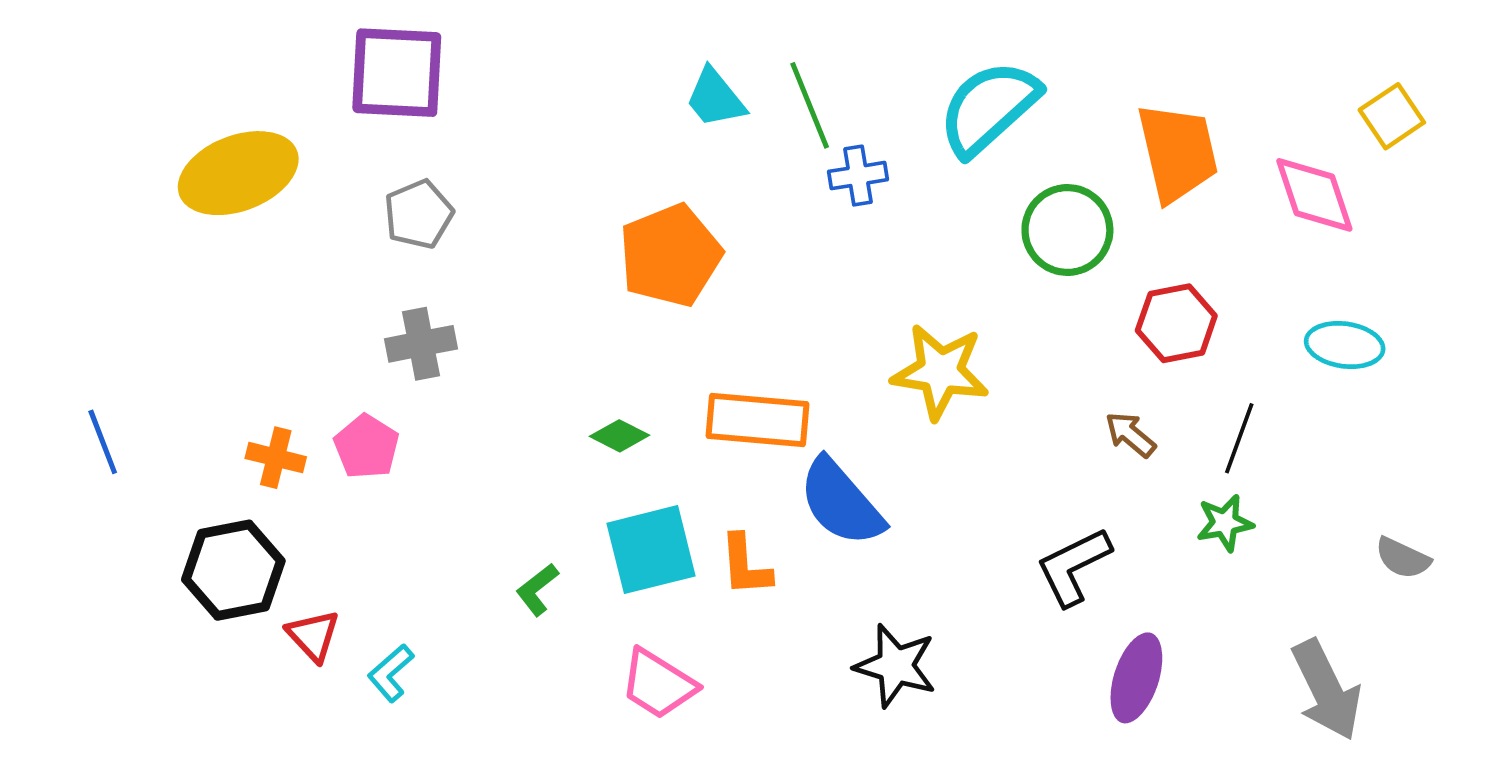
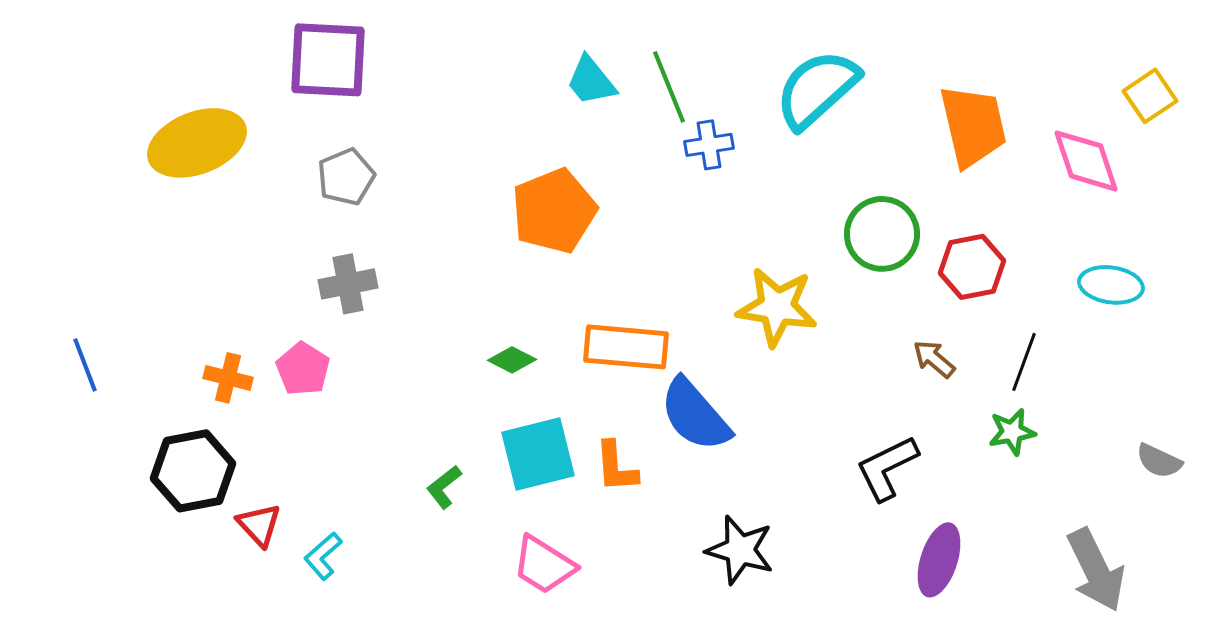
green circle: (1067, 230) -> (882, 234), moved

